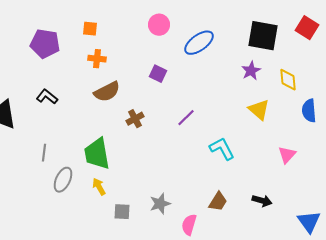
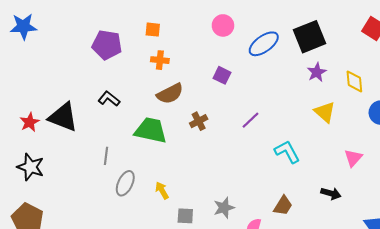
black square: (263, 36) -> (310, 37), moved, turned -32
green trapezoid: (97, 154) -> (151, 130), moved, turned 112
black arrow: (262, 201) -> (331, 193), moved

